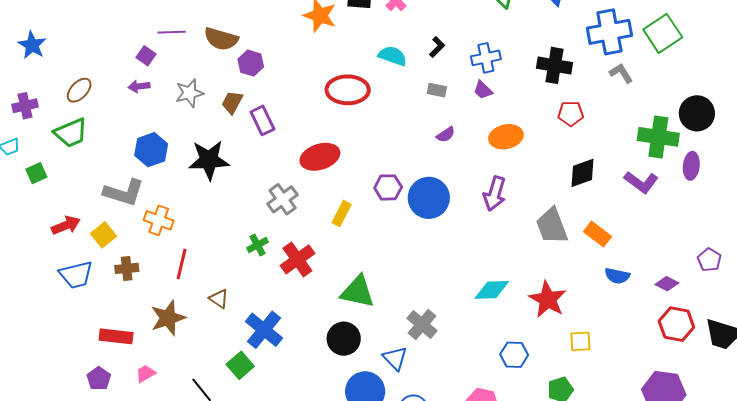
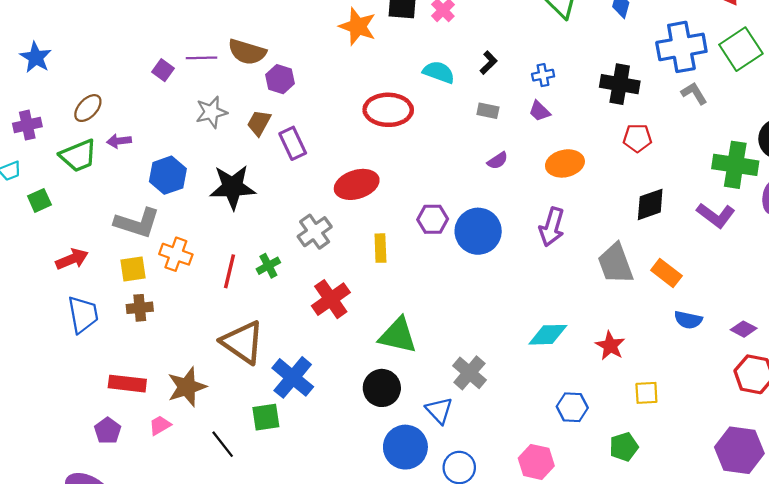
purple line: (172, 32) -> (202, 58), moved
blue cross: (486, 58) -> (543, 75), size x0.7
purple arrow: (139, 86) -> (119, 141), moved
yellow rectangle: (342, 214) -> (380, 248), turned -30
yellow square: (103, 235) -> (133, 269), moved, turned 30
green cross: (257, 245) -> (268, 266), moved
red line: (182, 264) -> (229, 271), moved
blue trapezoid: (76, 275) -> (83, 314), turned -87
brown triangle: (219, 299) -> (243, 342), size x2.0
red star: (548, 299) -> (610, 346), size x0.7
brown star: (168, 318) -> (187, 387), moved
green square: (240, 365) -> (266, 417), turned 32

